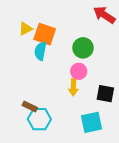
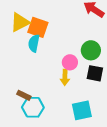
yellow triangle: (26, 29) -> (20, 22), size x1.5
green circle: (83, 48) -> (91, 50), moved
black square: (105, 94) -> (95, 73), moved

